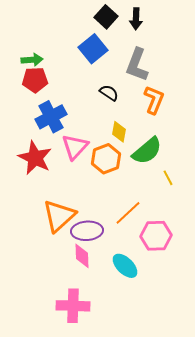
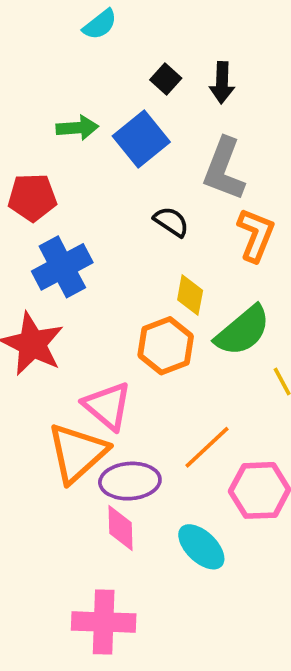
black square: (106, 17) -> (166, 79), size x0.7
green arrow: (32, 60) -> (77, 128), moved
pink triangle: (75, 147) -> (107, 406), moved, turned -32

